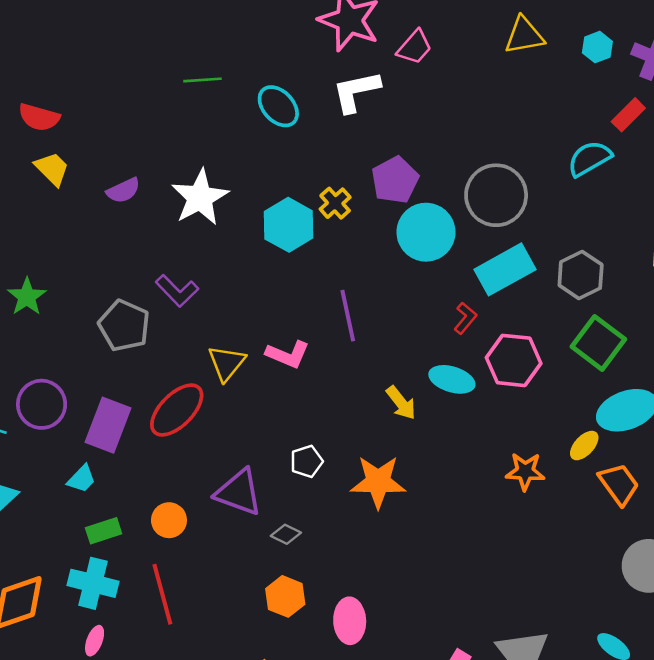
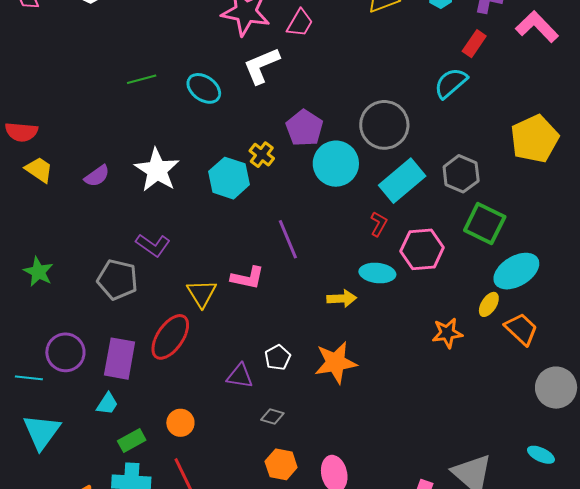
yellow arrow: (401, 403) -> (342, 299), turned -44
purple triangle: (239, 492) -> (240, 376), moved, size x0.7

